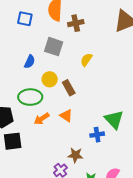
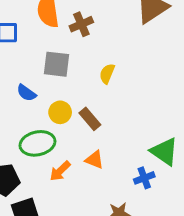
blue semicircle: (30, 62) -> (26, 93), turned 112

